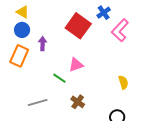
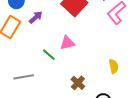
purple arrow: (43, 44) -> (36, 17), turned 40
brown cross: (78, 102) -> (78, 83), moved

